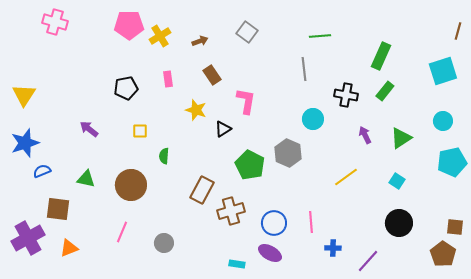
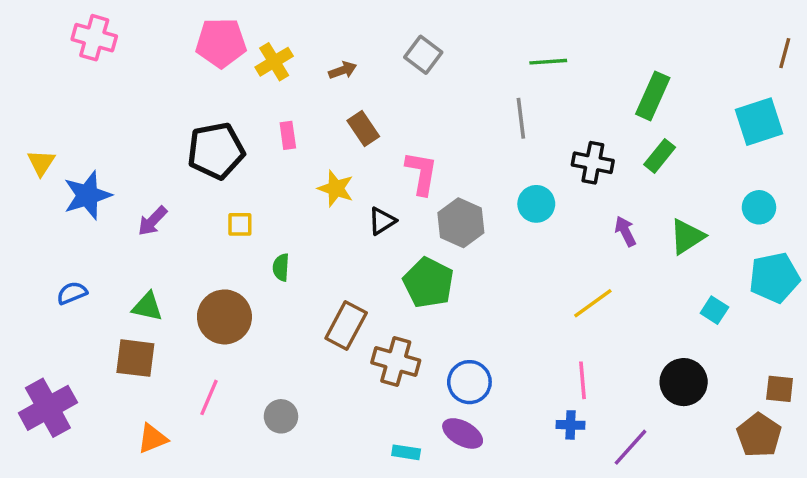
black pentagon: (126, 88) -> (216, 151), size x1.4
yellow triangle: (24, 95) -> (41, 163), size x0.7
purple arrow: (89, 129) -> (152, 221), turned -84
blue star: (25, 143) -> (87, 195), moved
gray hexagon: (288, 153) -> (461, 223), moved
cyan square: (397, 181) -> (714, 310), moved
brown square: (58, 209) -> (135, 358), moved
brown cross: (231, 211) -> (396, 362), turned 32
pink line: (311, 222) -> (583, 380), moved
orange triangle: (69, 248) -> (152, 439), moved

